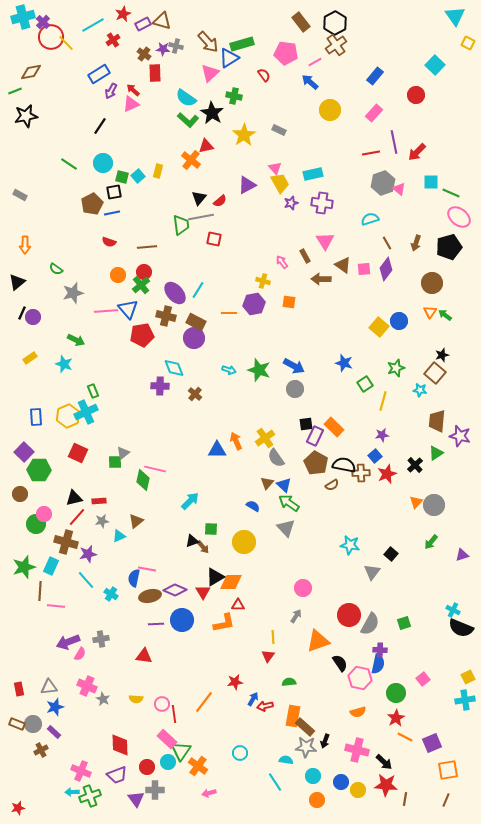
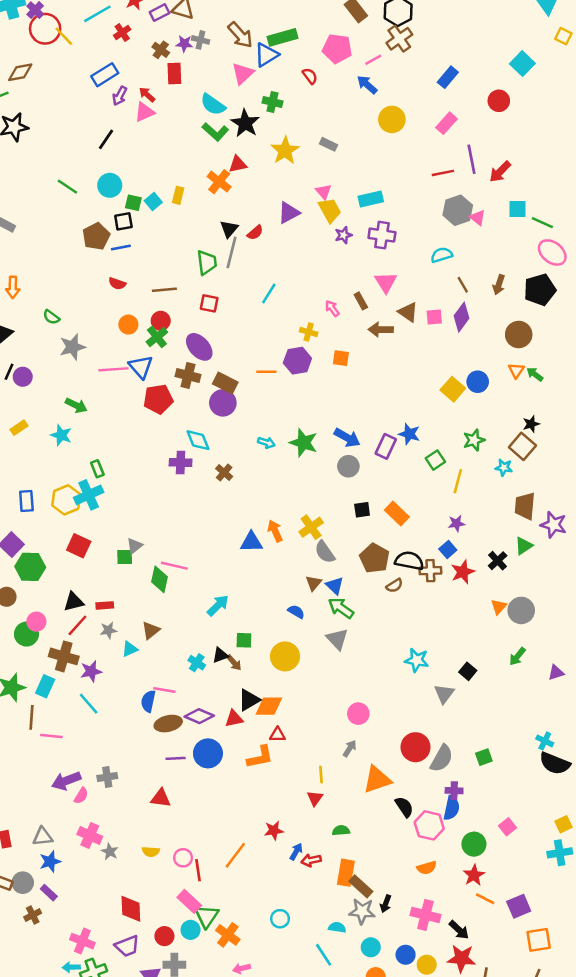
gray line: (201, 217) -> (232, 252), turned -65
red square: (214, 239) -> (209, 303), moved
cyan line: (198, 290) -> (269, 293), moved
purple rectangle: (315, 436) -> (386, 446), moved
red triangle: (203, 592) -> (234, 719), turned 49
cyan cross: (111, 594) -> (197, 663), moved

